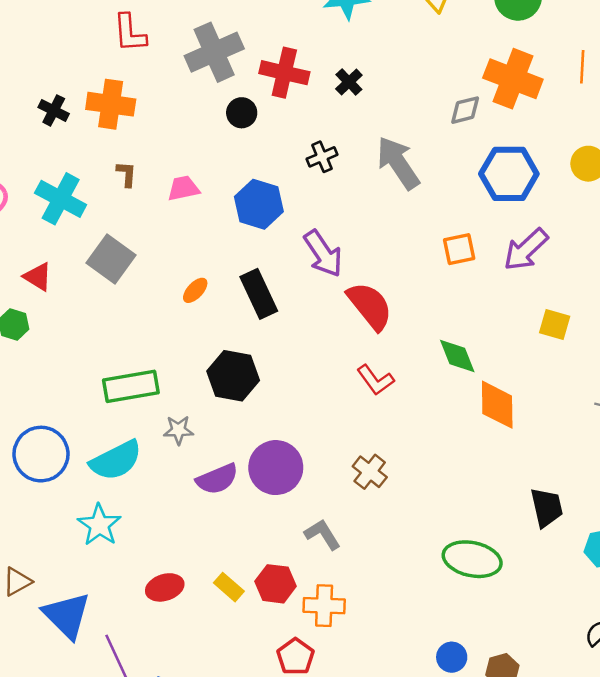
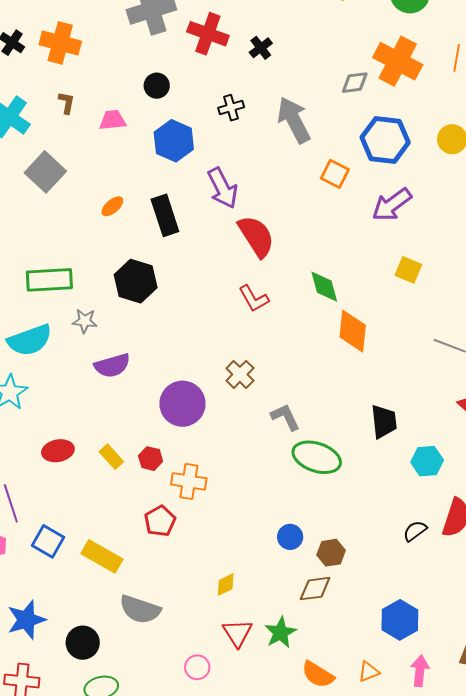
black circle: (242, 113) -> (157, 86), moved
orange square: (459, 249) -> (335, 174), moved, turned 32
purple circle: (276, 468) -> (182, 404), moved
gray L-shape: (323, 534) -> (285, 417), moved
red hexagon: (275, 584) -> (151, 459), size x0.7

